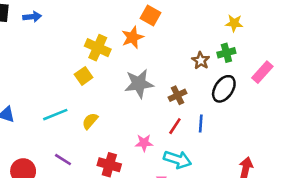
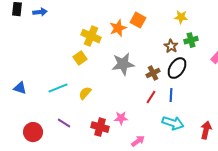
orange square: (150, 15) -> (138, 20), moved
yellow star: (234, 23) -> (181, 17), moved
black ellipse: (224, 89) -> (177, 68), moved
pink star: (144, 143) -> (121, 118), moved
cyan arrow: (178, 160) -> (173, 123), moved

